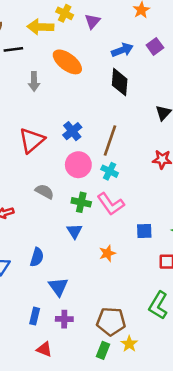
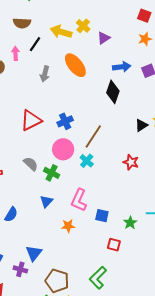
black line: (13, 49) -> (35, 44), turned -63
green cross: (81, 202) -> (52, 173), moved
pink L-shape: (111, 204) -> (79, 200), moved, turned 45
blue triangle: (58, 287) -> (34, 253), moved

